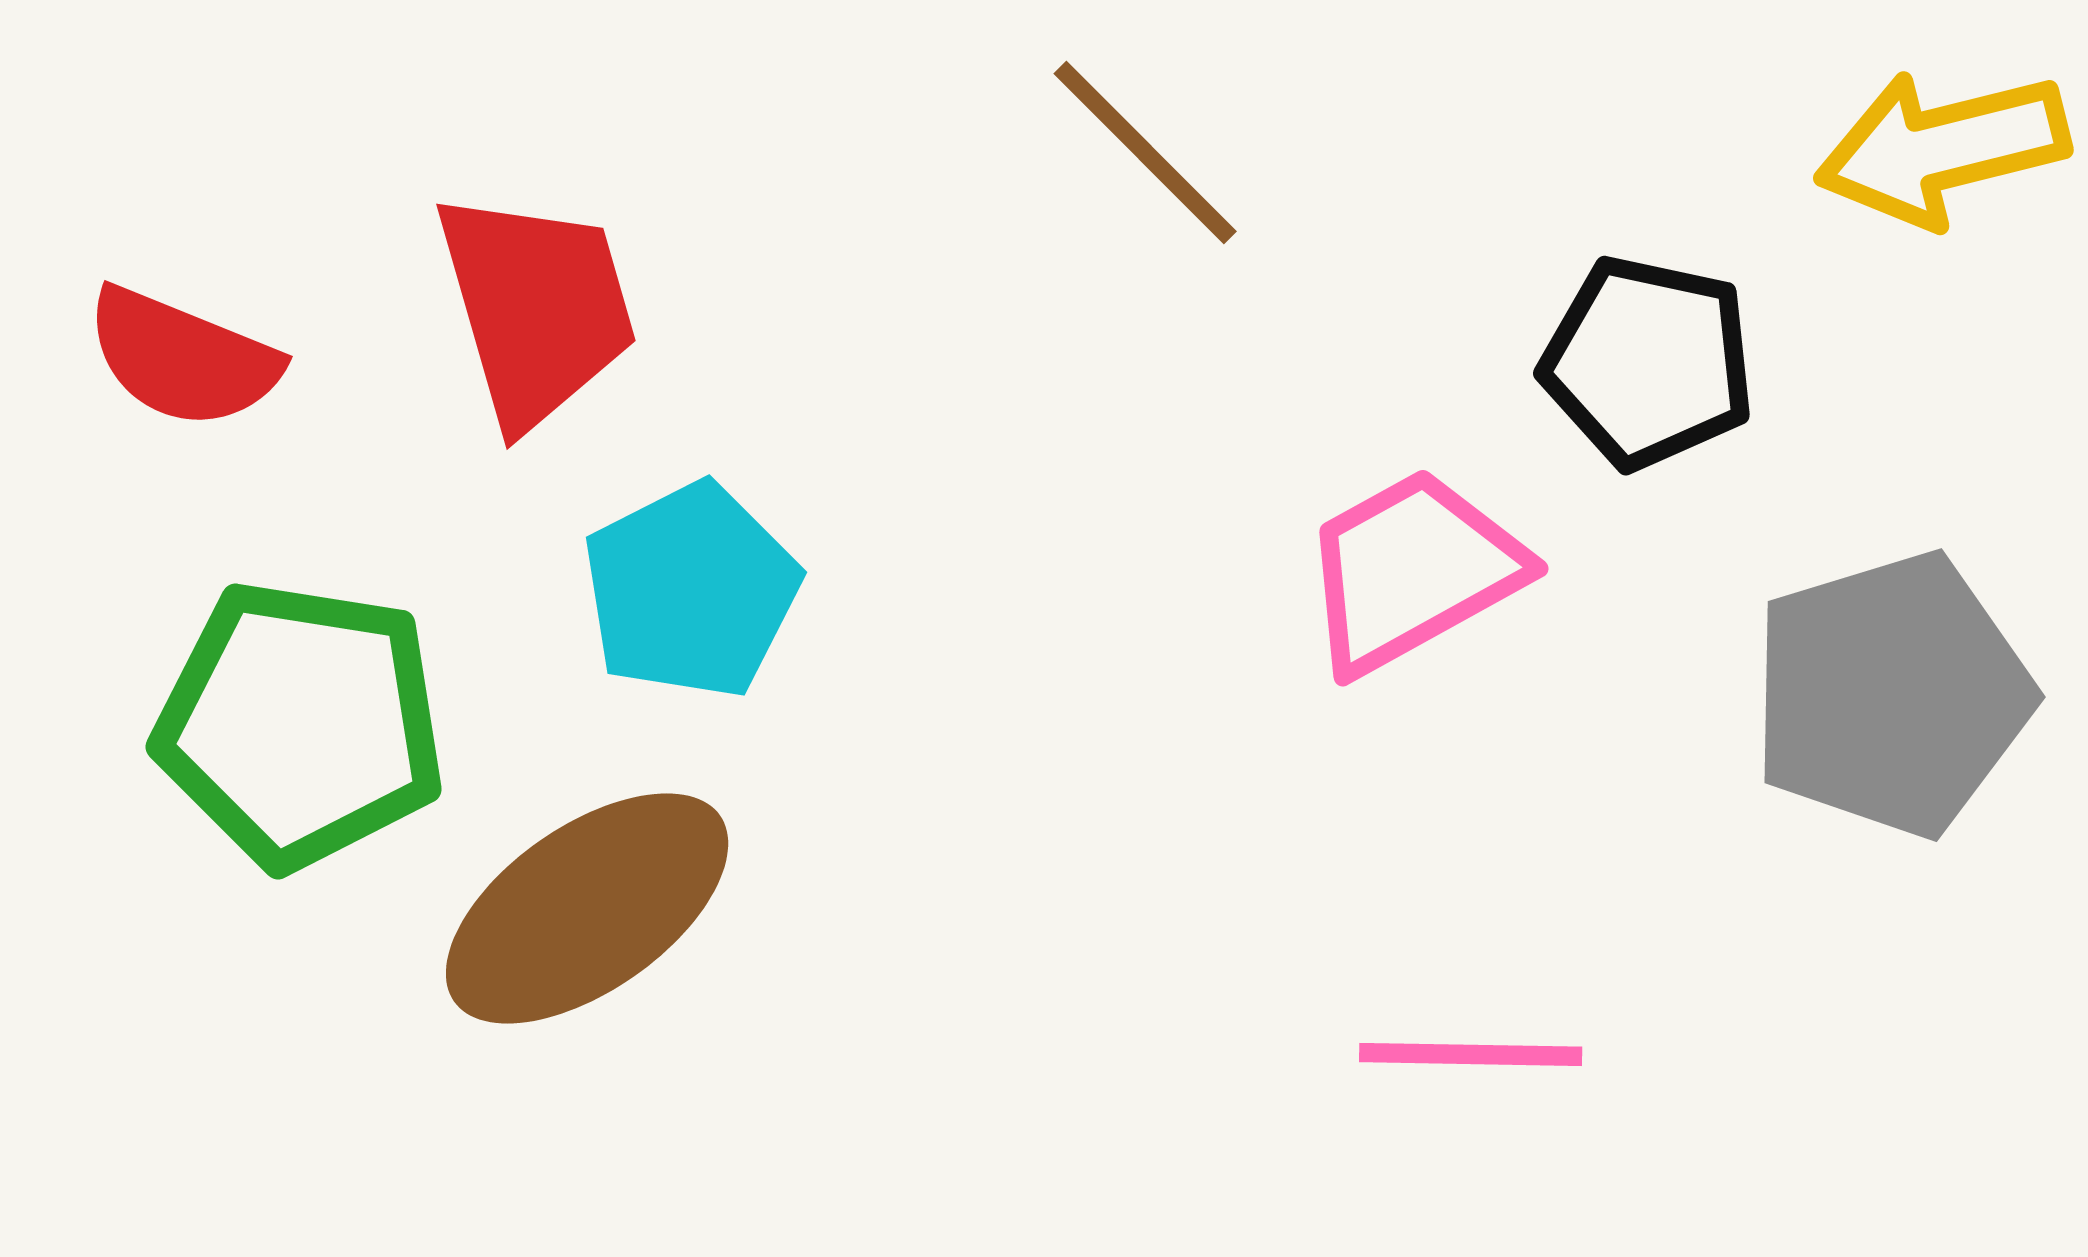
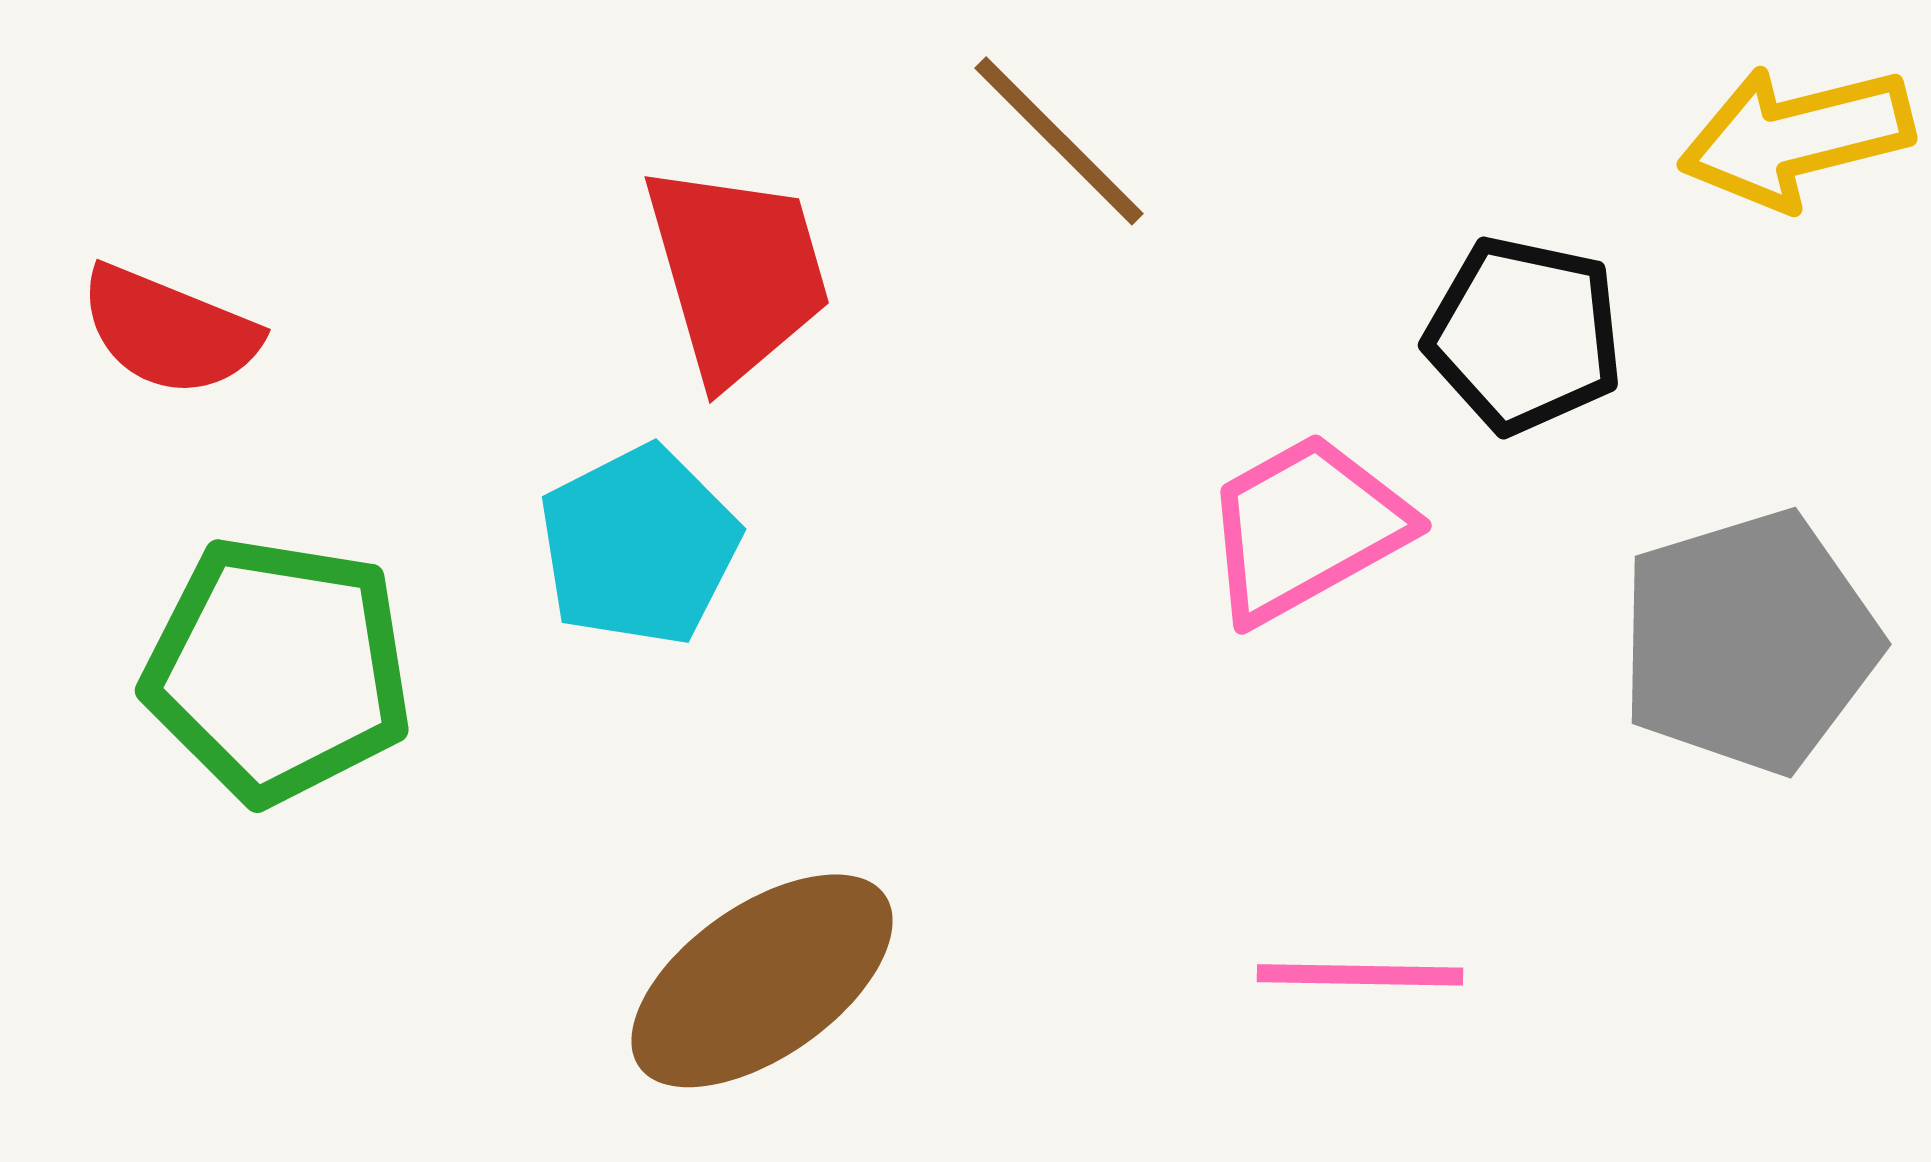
red trapezoid: (536, 308) -> (737, 273), moved
brown ellipse: (587, 908) -> (762, 981), moved

